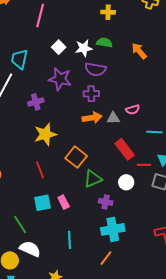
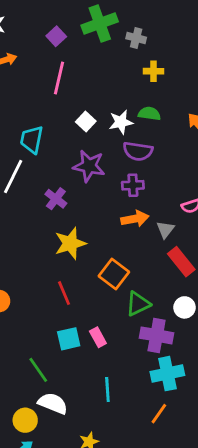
purple cross: (36, 102) -> (56, 199), turned -35
gray triangle: (113, 118) -> (165, 230), moved, turned -48
purple cross: (106, 202) -> (157, 335), size x1.6

